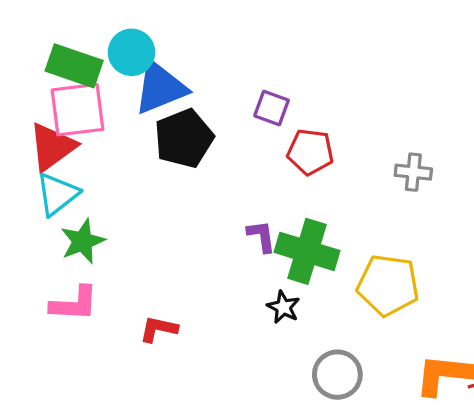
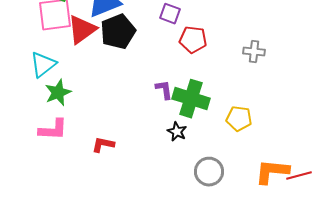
red triangle: (52, 147) -> (82, 30), moved
yellow pentagon: (388, 285) -> (239, 119), size x0.7

